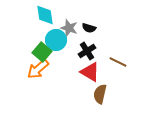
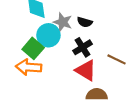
orange arrow: (38, 69) -> (29, 67), turned 45
brown semicircle: (100, 94) -> (97, 95), turned 78

